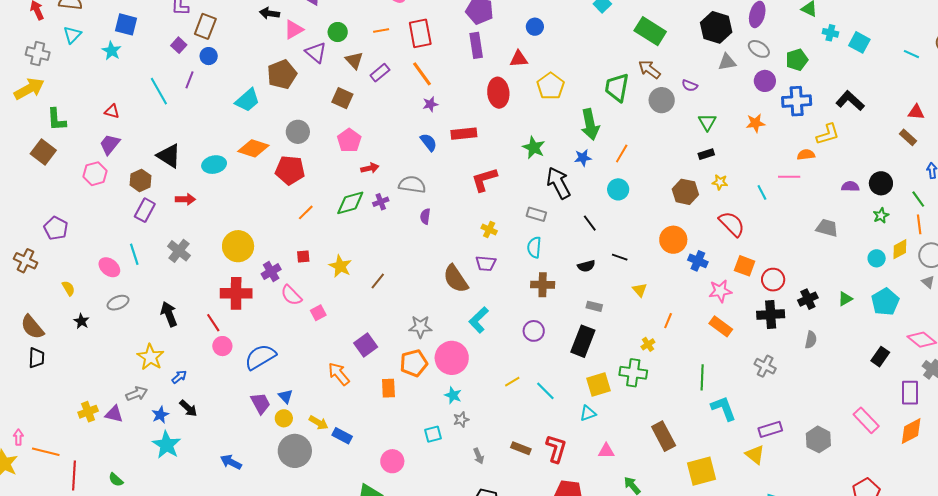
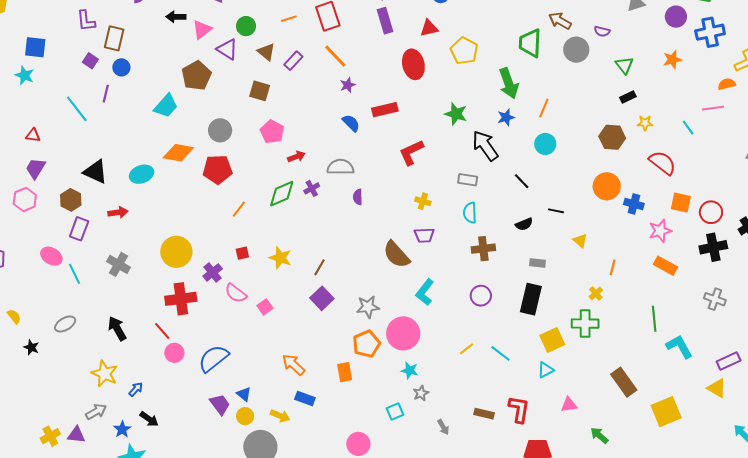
pink ellipse: (109, 267) -> (51, 256), moved
purple square: (366, 345) -> (322, 298), moved
blue rectangle: (342, 436) -> (305, 398), moved

